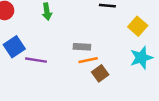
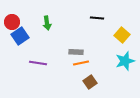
blue square: (14, 47) -> (20, 36), moved
brown square: (100, 73) -> (90, 82), moved

